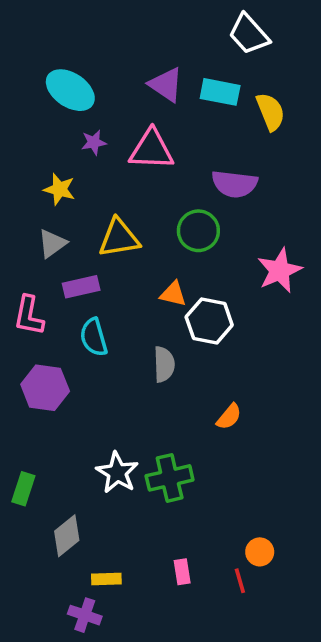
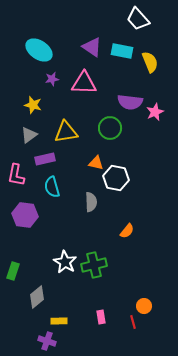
pink star: (280, 270) -> (155, 112), moved, size x0.7

